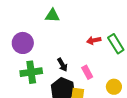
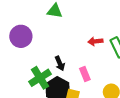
green cross: (31, 72) -> (40, 78), moved, turned -30

